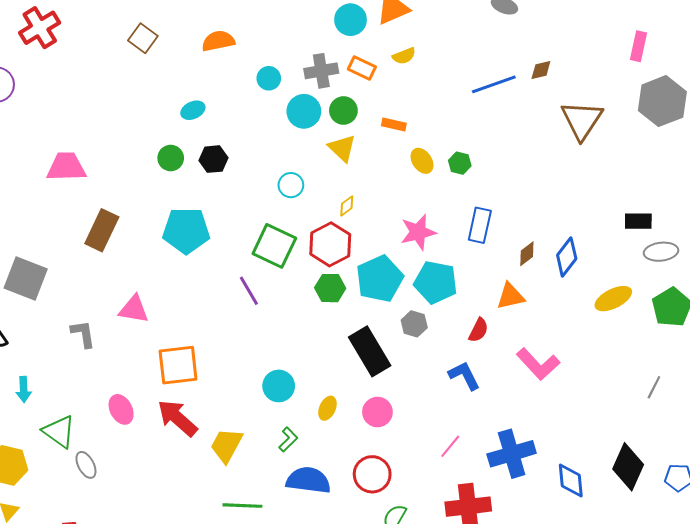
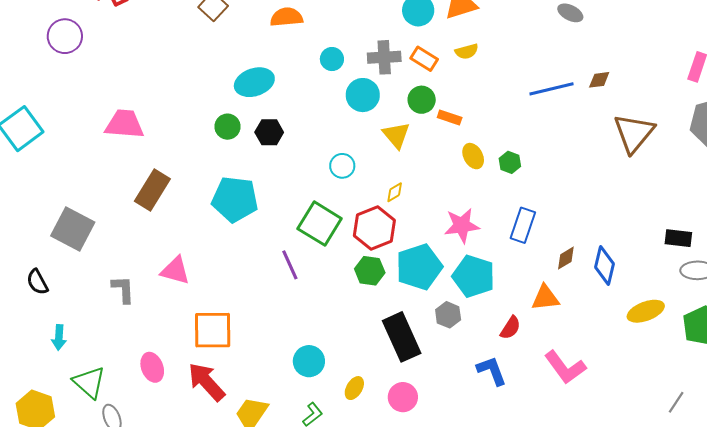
cyan ellipse: (193, 110) -> (254, 82), size x1.6
green circle: (343, 111) -> (422, 100), moved
blue diamond: (567, 257) -> (605, 266), turned -30

